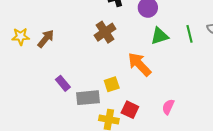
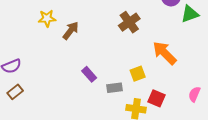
green triangle: (159, 36) -> (190, 14), moved
yellow star: (21, 37) -> (47, 18), moved
gray rectangle: (88, 98) -> (115, 88), size x0.7

